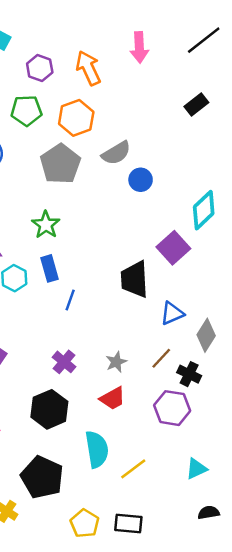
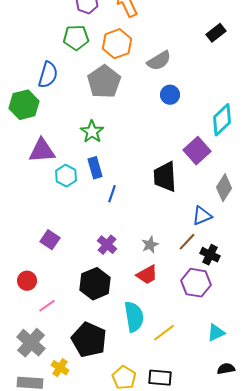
gray semicircle: (116, 153) -> (159, 61), moved
blue triangle: (172, 313) -> (202, 216), moved
gray diamond: (206, 335) -> (224, 188), moved

